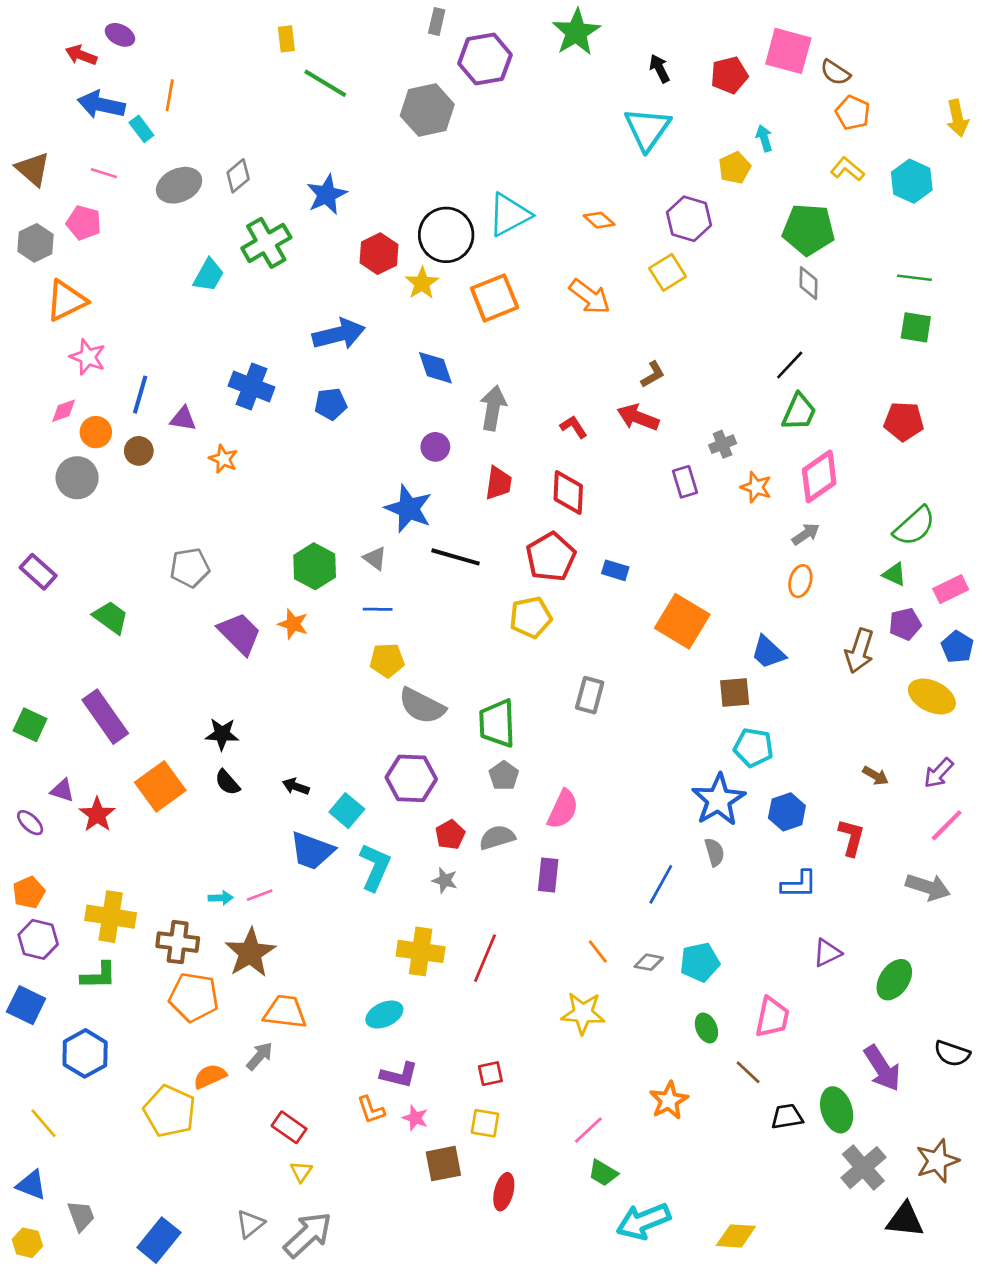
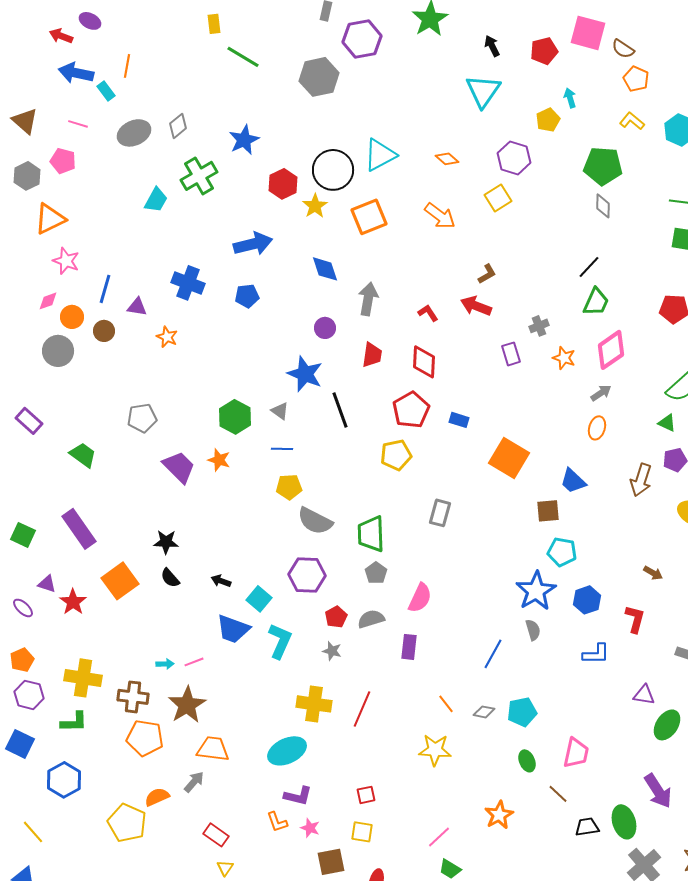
black line: (455, 557) -> (340, 410), turned 54
purple triangle: (827, 953) -> (644, 695), moved, turned 35
cyan ellipse: (384, 1015) -> (287, 751), size x1.4

